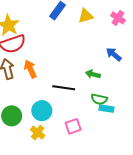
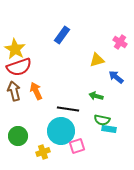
yellow triangle: (86, 16) -> (97, 60), moved
cyan circle: (42, 111) -> (61, 131), moved, size x1.4
yellow cross: (38, 133) -> (43, 152), turned 32

